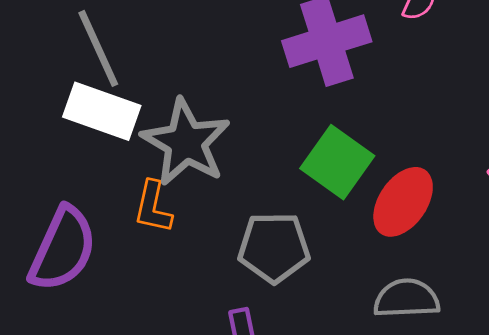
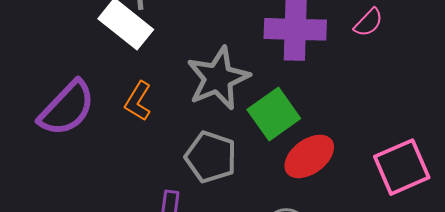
gray star: (186, 142) -> (218, 78), moved

